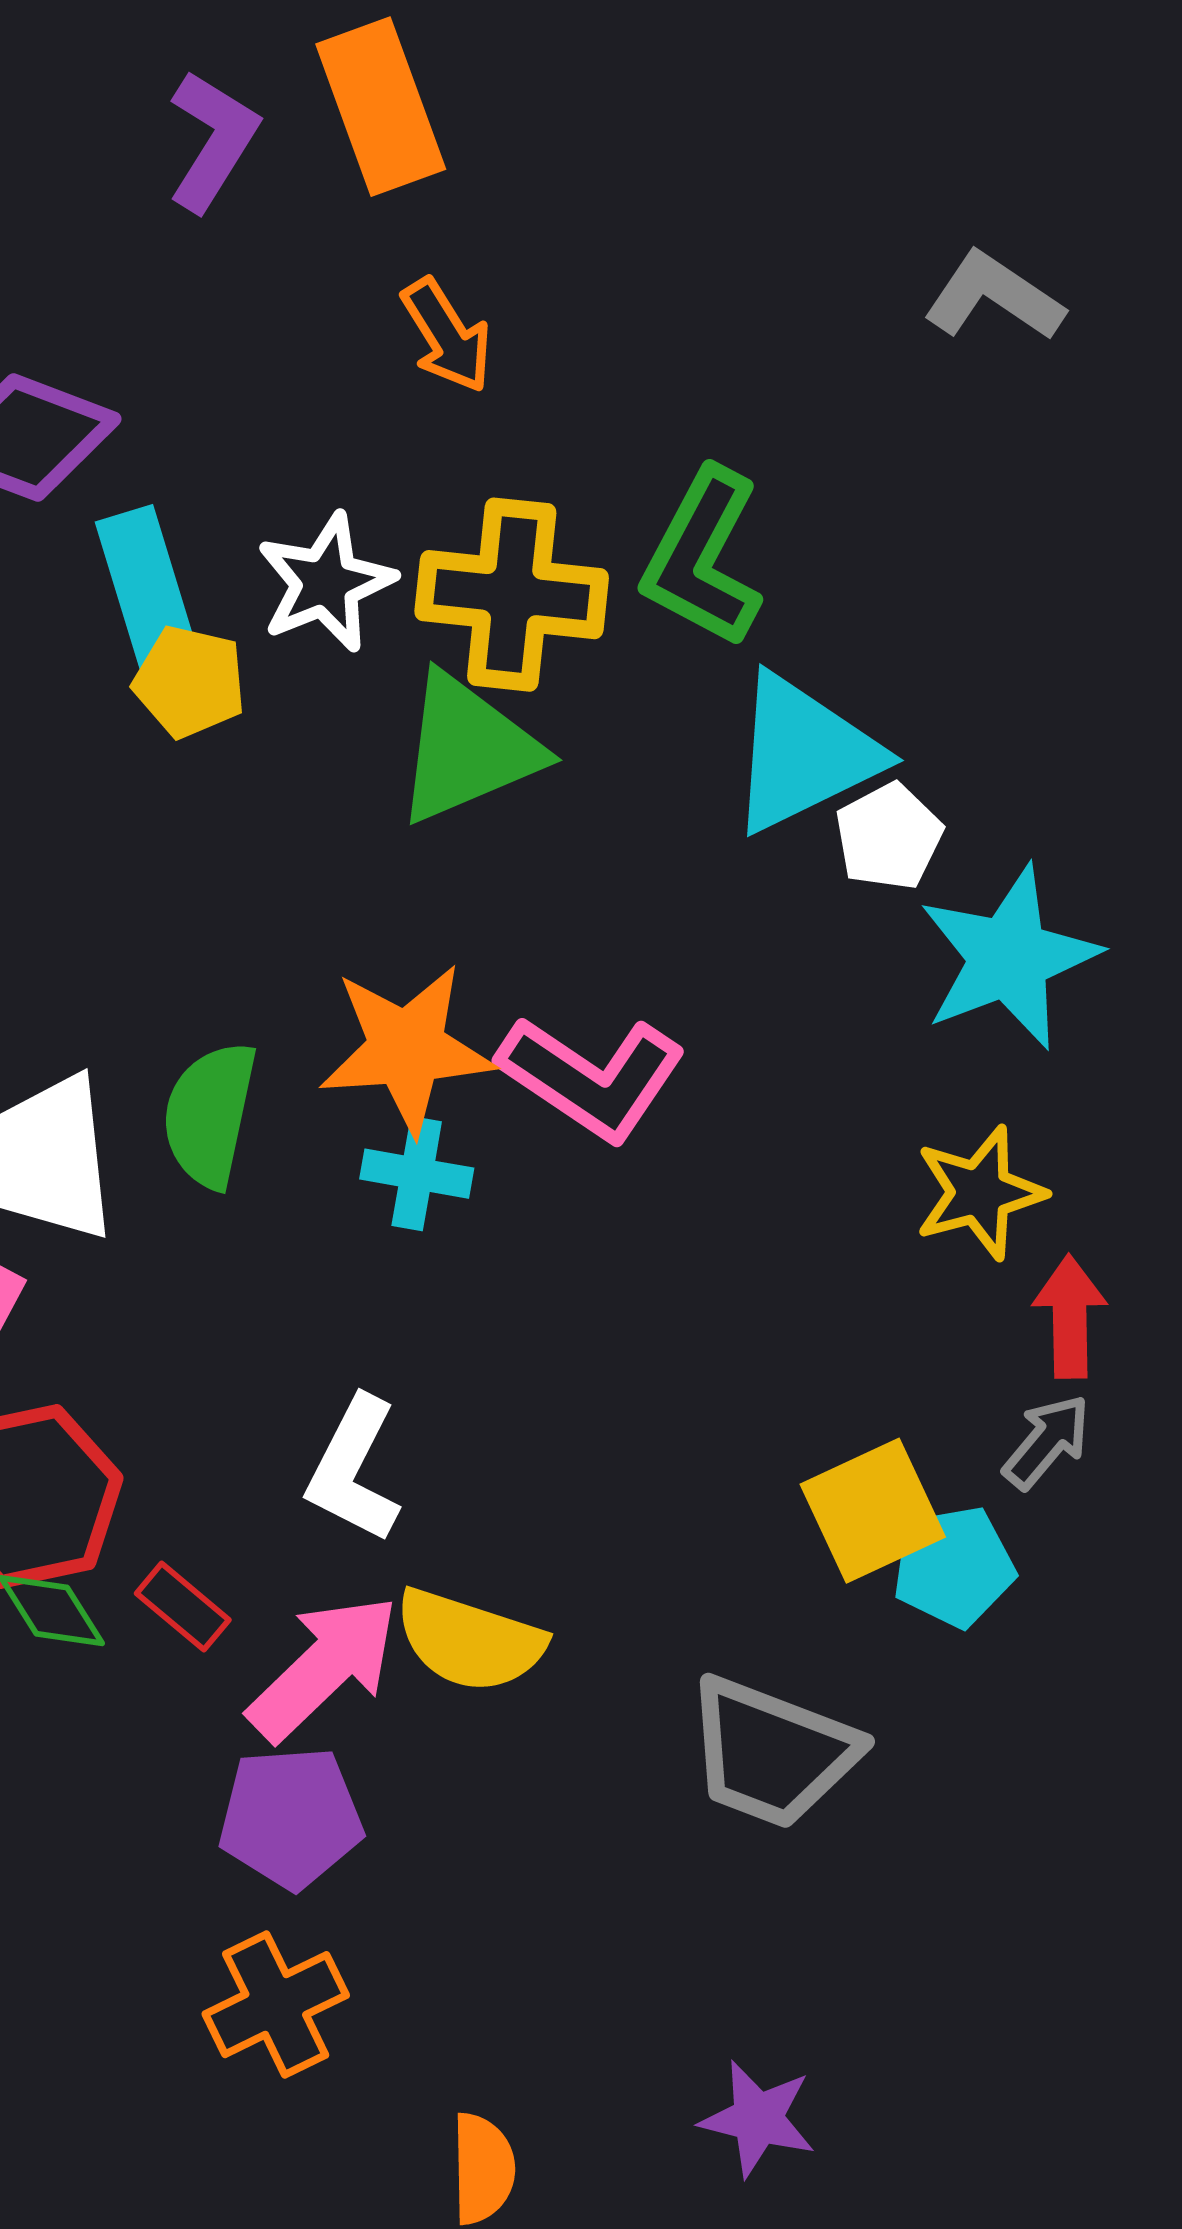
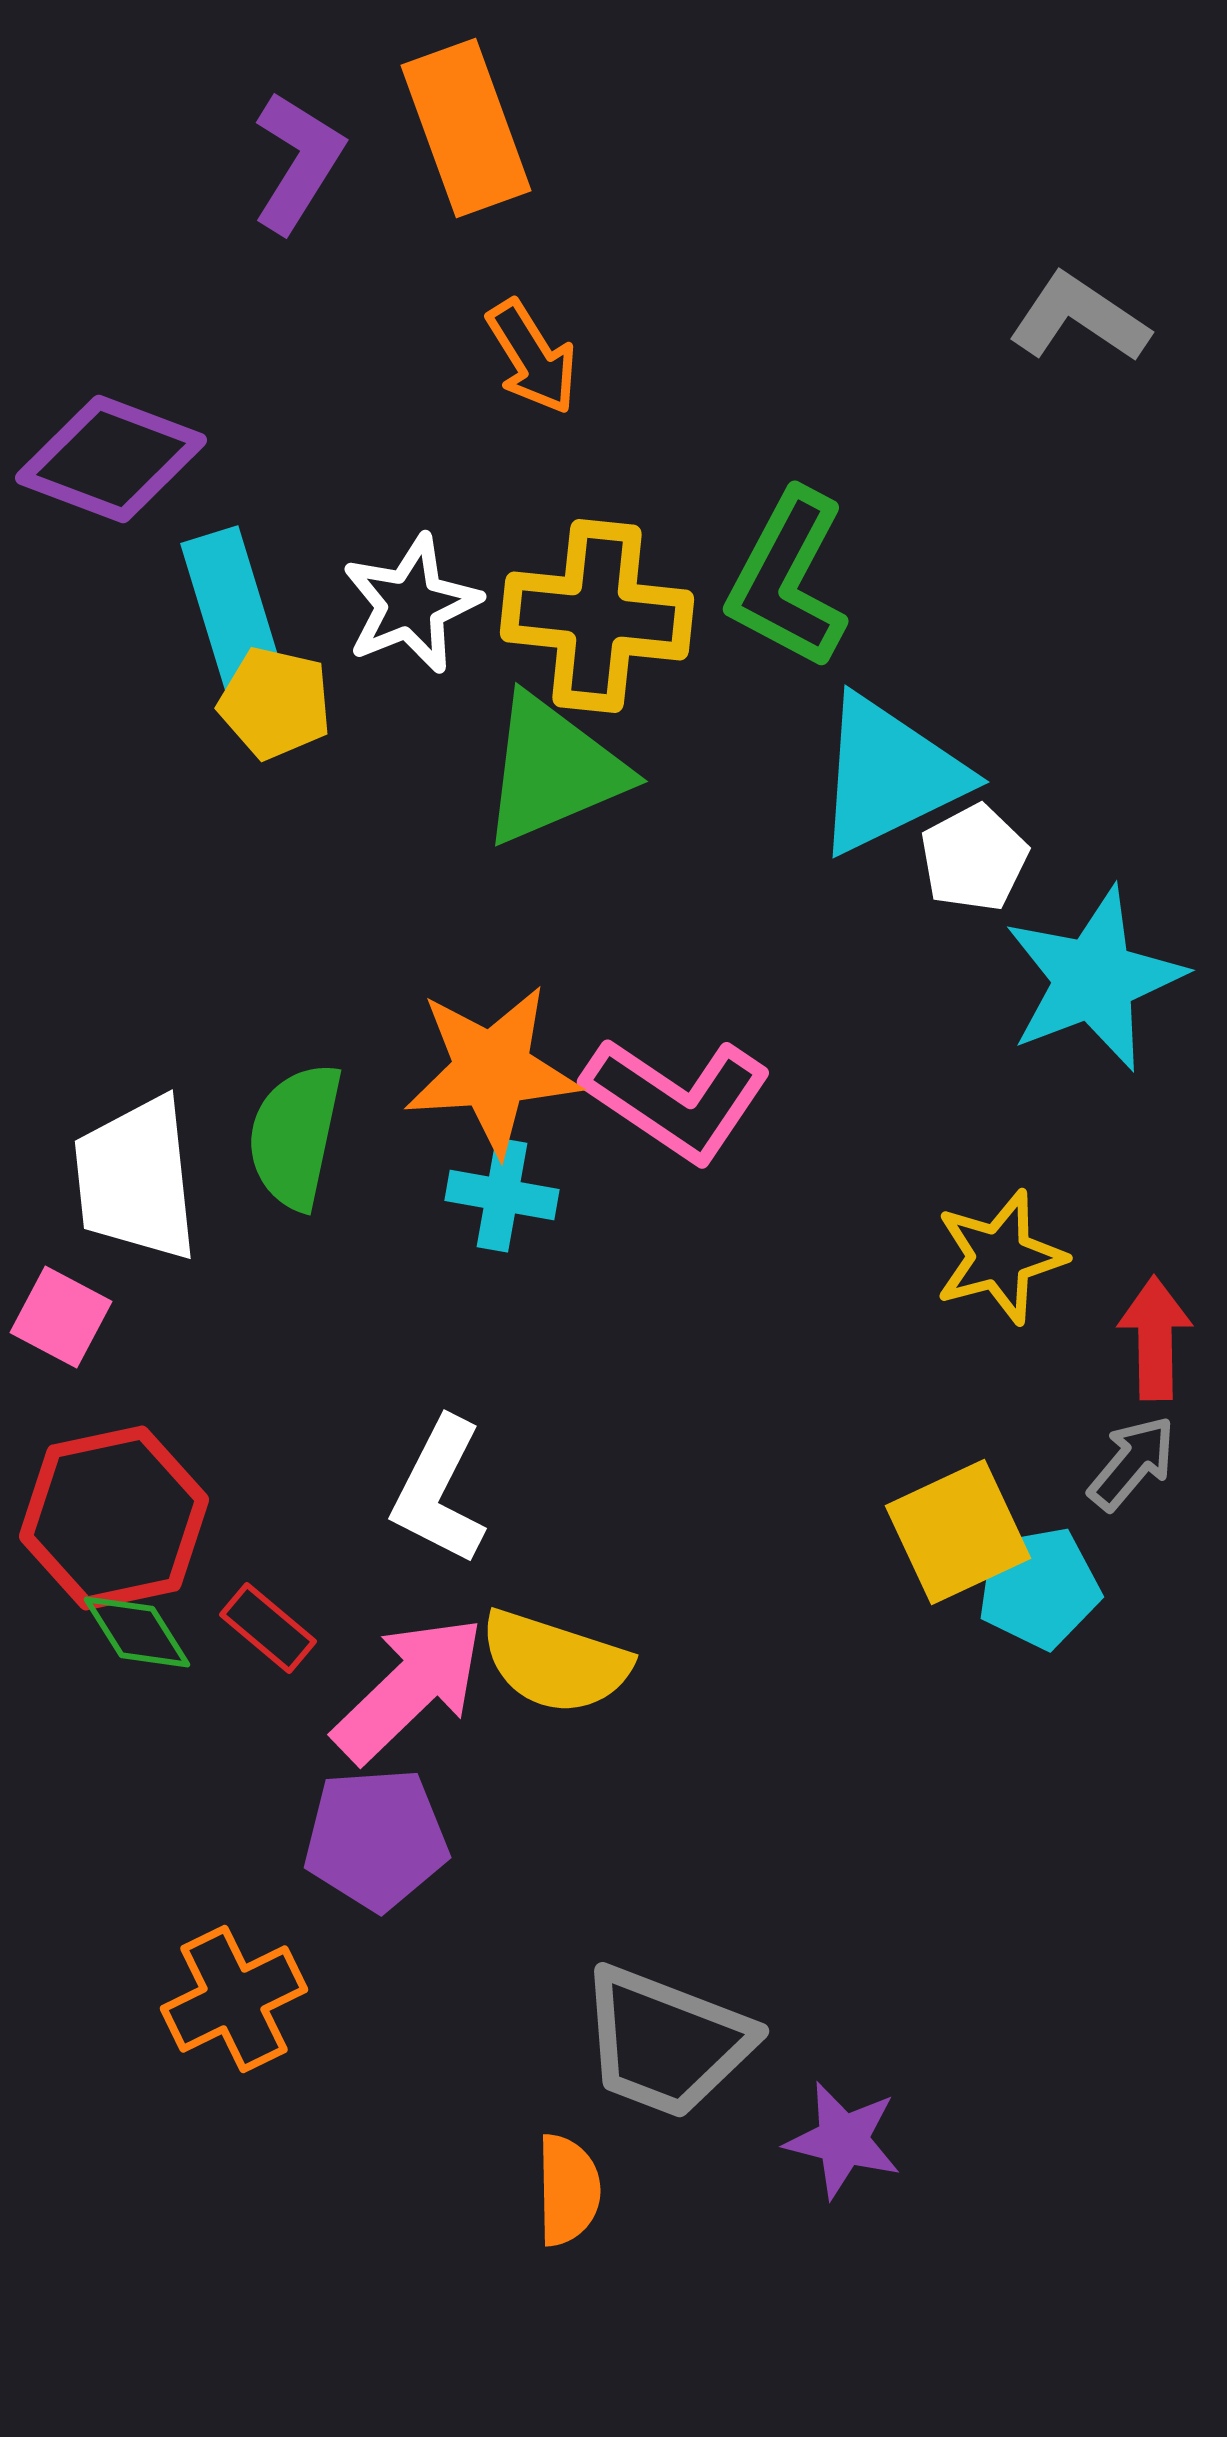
yellow star: (980, 1193) -> (1000, 1257), moved
gray trapezoid: (772, 1753) -> (666, 2042), moved
orange cross: (276, 2005) -> (234, 1999), moved

